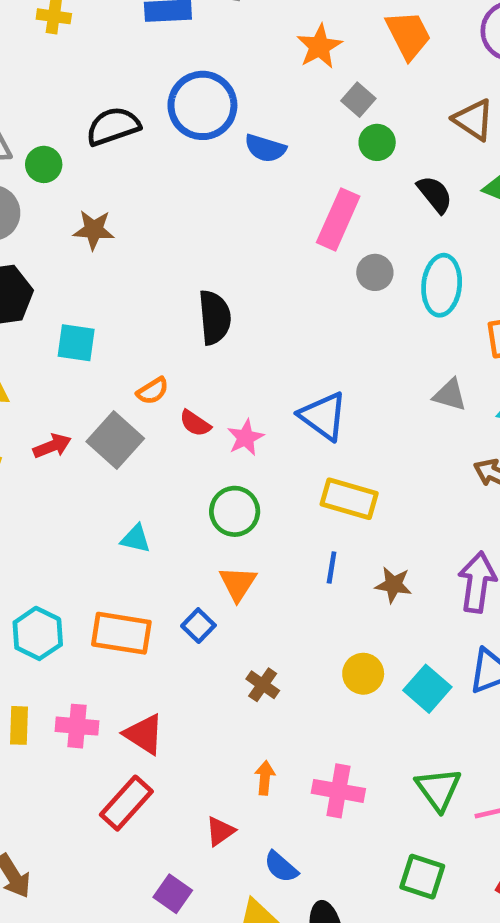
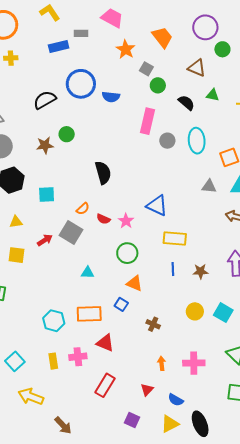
green circle: (44, 164) -> (67, 134), moved
orange triangle: (238, 584) -> (134, 283), turned -30
red triangle: (144, 734) -> (105, 343), moved

